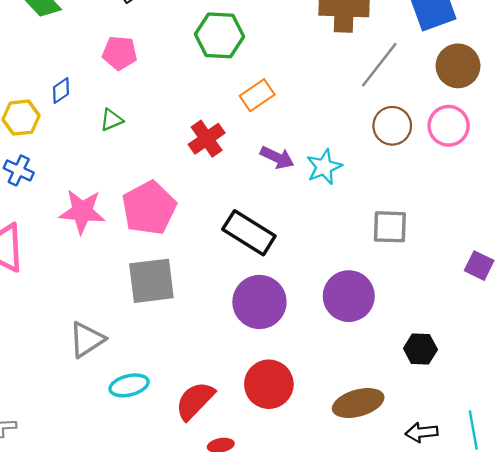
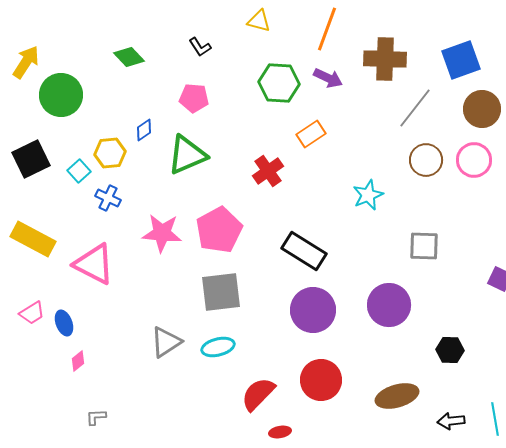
green triangle: (111, 120) -> (187, 155), size x2.0
purple arrow: (277, 157) -> (328, 78), moved
cyan ellipse: (129, 385) -> (218, 347), moved

